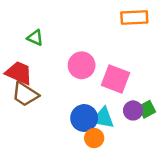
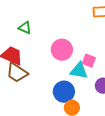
pink square: (115, 79) -> (89, 61), size x0.6
cyan triangle: (103, 118) -> (79, 71), moved

